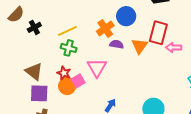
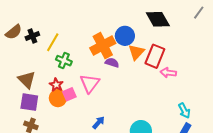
brown semicircle: (16, 15) -> (14, 32), moved
orange cross: (105, 28) -> (103, 46), size x1.4
yellow line: (67, 31) -> (53, 42), moved, turned -42
orange triangle: (140, 46) -> (136, 52), moved

